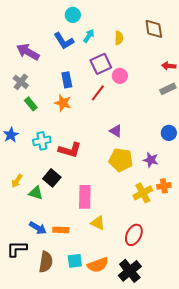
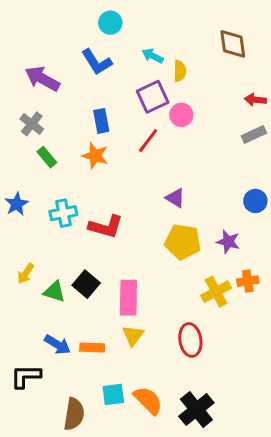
cyan arrow: (89, 36) -> (153, 56), moved, turned -96
yellow semicircle: (119, 38) -> (180, 71), moved
black square: (52, 178) -> (86, 284), moved
yellow triangle: (98, 223) -> (133, 335), moved, turned 42
red ellipse: (134, 235) -> (190, 340), moved, turned -35
brown semicircle: (46, 262) -> (74, 414), moved
orange semicircle: (98, 265) -> (148, 400), turned -115

